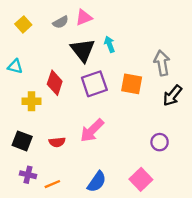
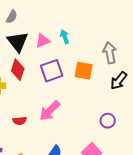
pink triangle: (84, 17) -> (43, 41), moved
gray semicircle: (61, 22) -> (12, 17), moved, turned -32
black triangle: (83, 50) -> (18, 42), moved

